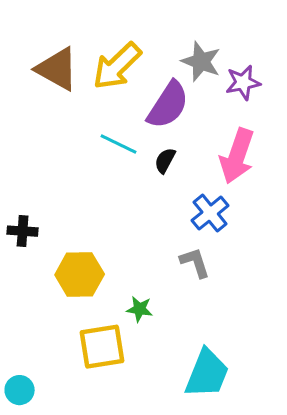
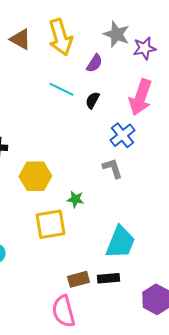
yellow arrow: (117, 66) -> (60, 37), turned -63
brown triangle: (57, 69) -> (20, 39), size x0.7
purple semicircle: (168, 105) -> (94, 63), size x0.6

